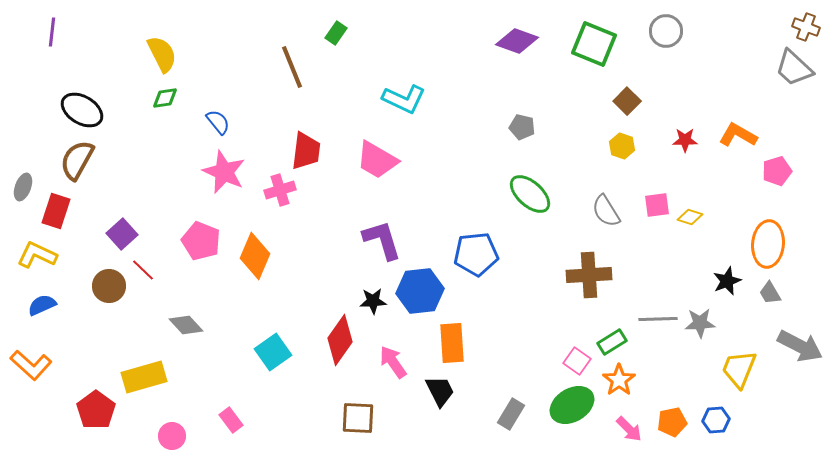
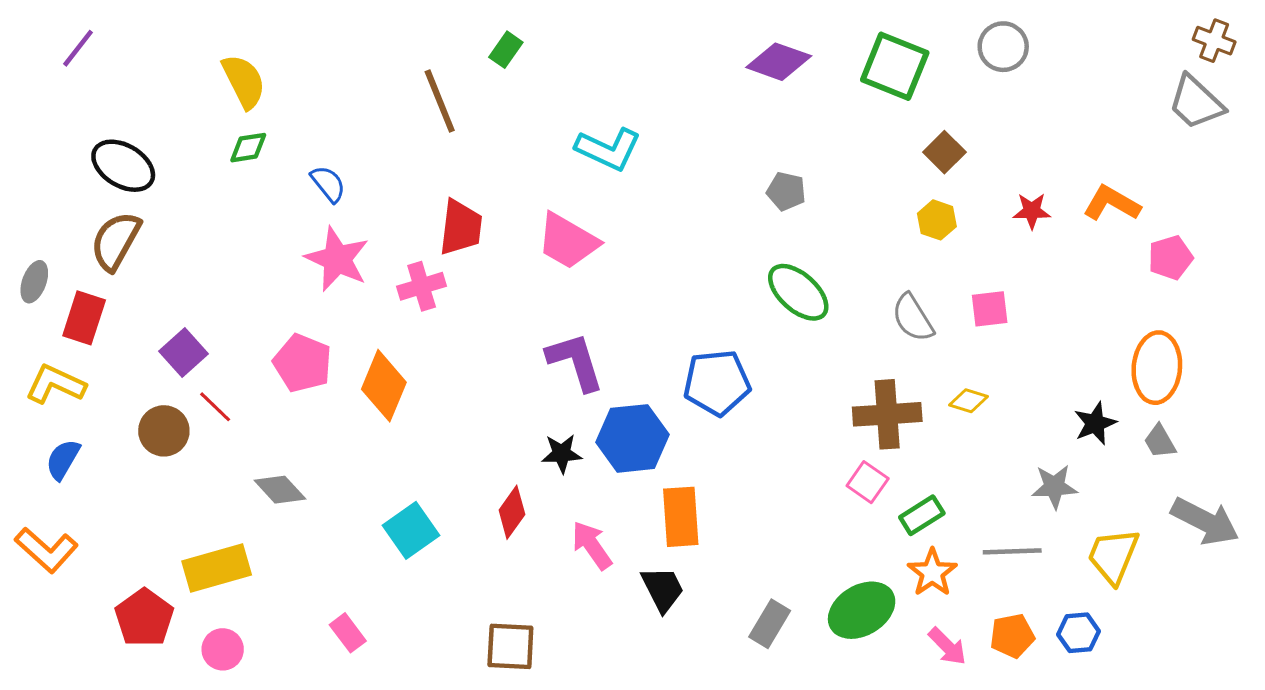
purple line: (52, 32) -> (78, 48), turned 32
yellow diamond: (690, 217) -> (969, 401), moved
blue semicircle: (42, 305) -> (63, 460), turned -36
gray line: (658, 319) -> (1012, 551), moved
red diamond: (340, 340) -> (512, 512), size x0.7
pink square: (577, 361) -> (868, 482), moved
brown square: (358, 418) -> (510, 646), moved
pink circle: (172, 436) -> (223, 649), moved

